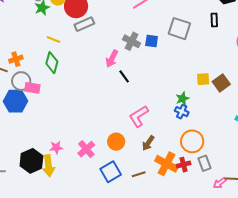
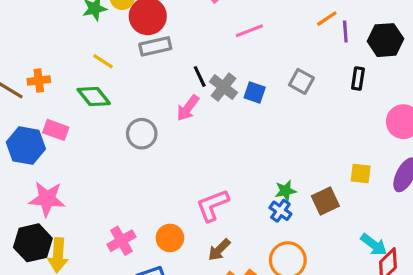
gray square: (179, 29) -> (301, 81), size x0.7
green diamond: (52, 63) -> (94, 96), turned -65
black line: (124, 76) -> (200, 77), moved
yellow square: (203, 79) -> (361, 173), moved
gray circle: (21, 81) -> (142, 134), moved
brown square: (221, 83) -> (325, 201), moved
pink star: (56, 148) -> (47, 199), moved, size x1.6

